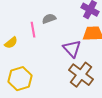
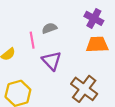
purple triangle: (72, 49) -> (52, 61), moved

